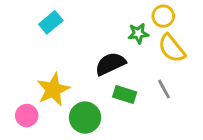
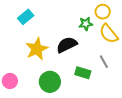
yellow star: (53, 90) -> (37, 49), moved
green rectangle: (125, 95) -> (83, 73), moved

